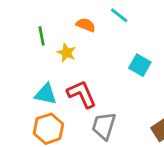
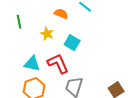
green line: (42, 36) -> (19, 22), moved
cyan square: (140, 65) -> (72, 43), moved

